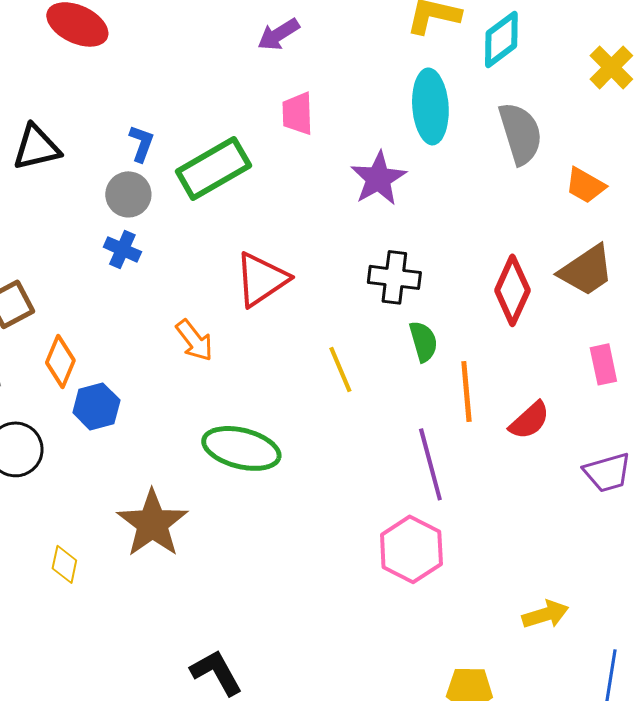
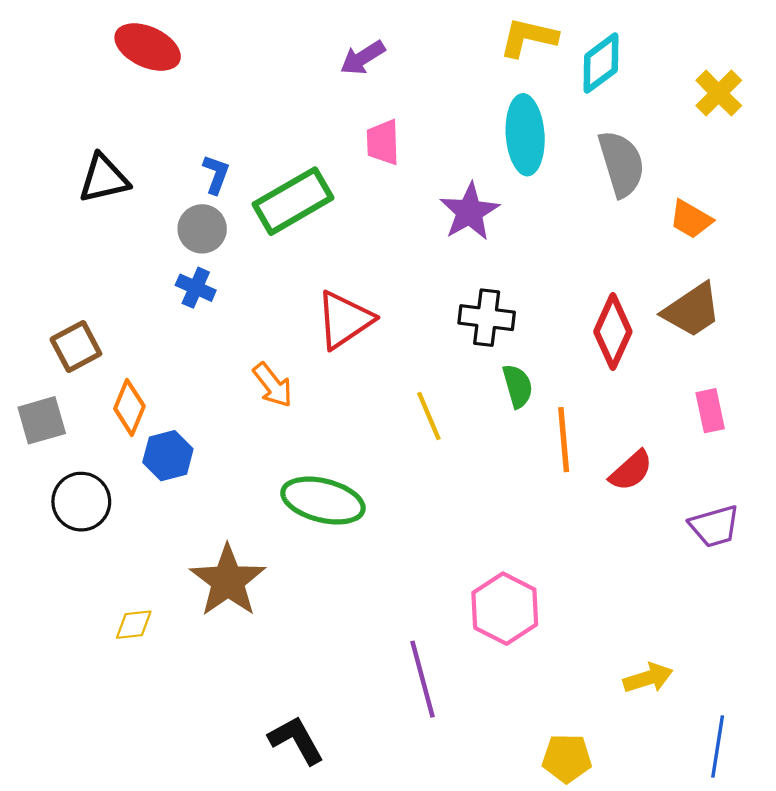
purple line: (430, 464) -> (422, 679), moved
yellow diamond: (64, 564) -> (134, 625), turned 72

